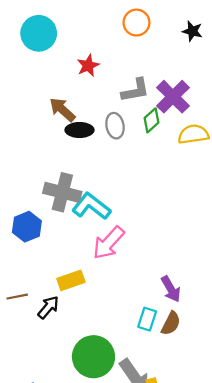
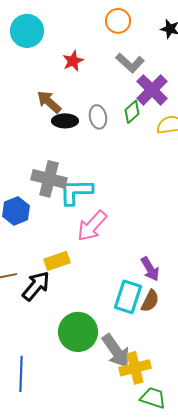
gray L-shape: (135, 90) -> (130, 63), moved, turned 52
cyan L-shape: (91, 206) -> (76, 192), turned -39
black arrow: (48, 307) -> (36, 286), size x1.4
cyan rectangle: (147, 319) -> (128, 297), size x1.5

